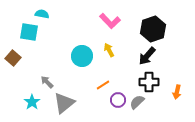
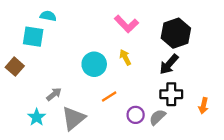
gray arrow: (47, 82) -> (54, 94), turned 96
orange line: (103, 85) -> (109, 96), moved

